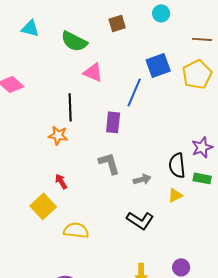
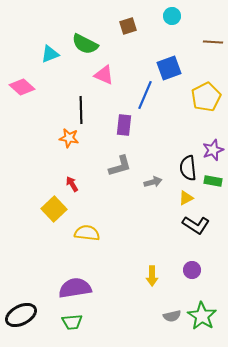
cyan triangle: (30, 28) -> (50, 54), moved, turned -36
yellow pentagon: (197, 74) -> (206, 97), moved
gray L-shape: (109, 163) -> (120, 166), turned 90
black L-shape: (140, 220) -> (196, 225), moved

